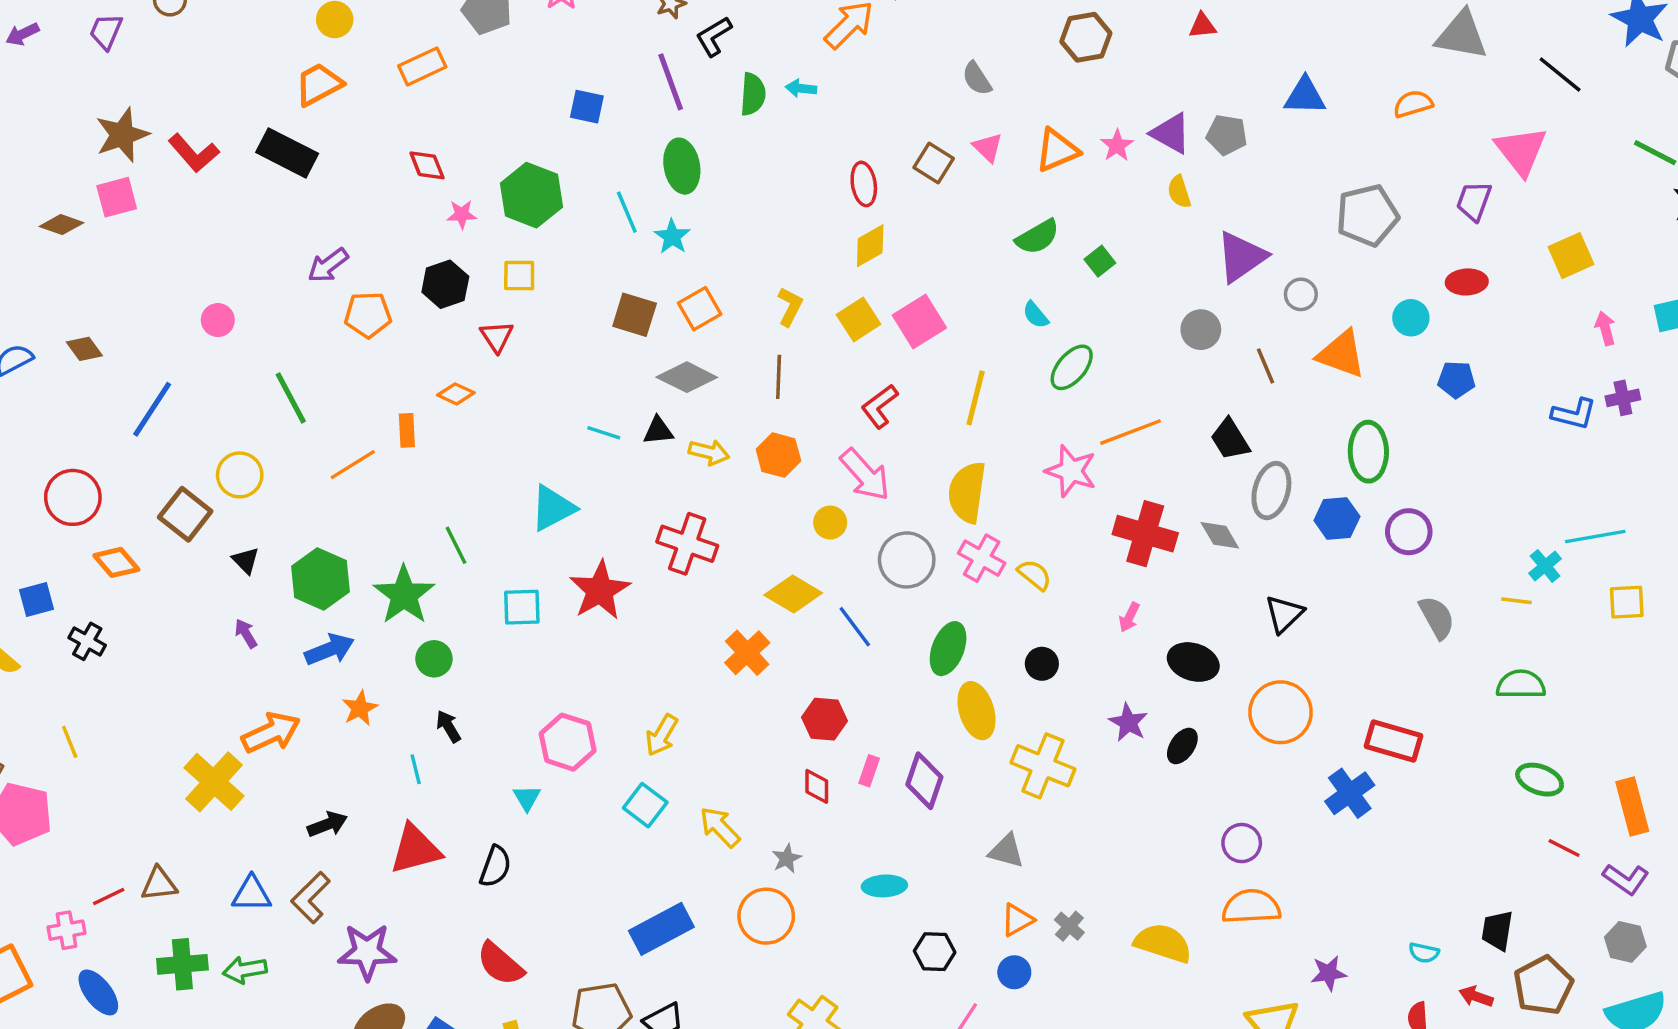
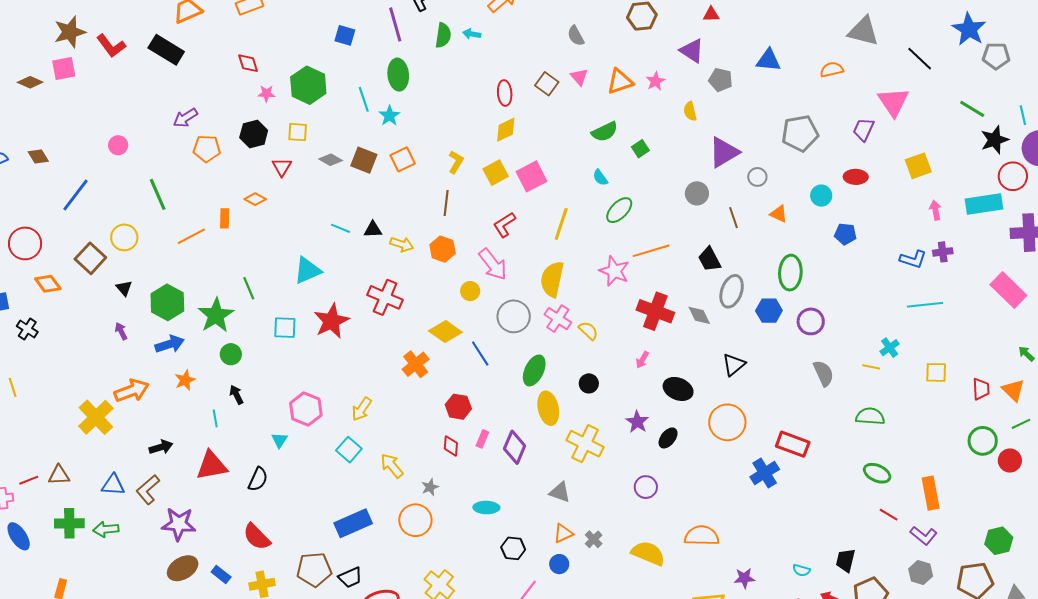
purple triangle: (1171, 133) -> (692, 51), moved
orange triangle: (1341, 354) -> (779, 214), size x0.6
gray diamond: (687, 377) -> (331, 160), moved, size x0.7
cyan line: (1595, 536) -> (925, 305), moved
purple circle: (1242, 843) -> (646, 487), moved

